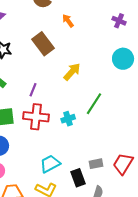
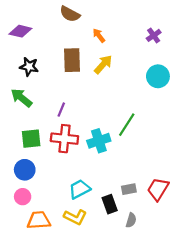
purple cross: (119, 21) -> (154, 35), turned 32
brown rectangle: (43, 44) -> (72, 60), turned 35
yellow arrow: (72, 72) -> (103, 64), moved
cyan cross: (68, 119) -> (99, 141), size x1.5

